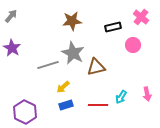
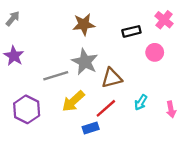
yellow arrow: (63, 87) -> (73, 101), size x1.5
cyan arrow: (121, 97) -> (141, 102), moved
blue rectangle: (66, 105) -> (91, 128), moved
red line: (98, 105) -> (106, 108), moved, turned -42
purple hexagon: (25, 112) -> (27, 109), moved

